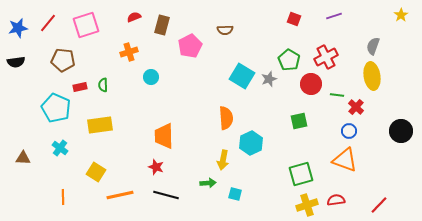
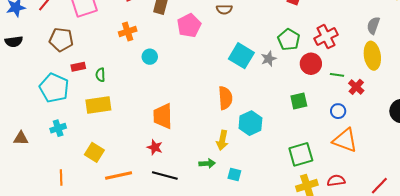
green semicircle: (103, 85) -> (100, 75), moved
blue circle: (349, 131) -> (338, 111), moved
cyan cross: (60, 148) -> (58, 128), turned 35

